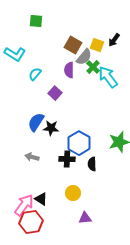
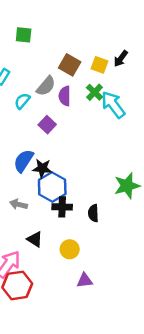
gray semicircle: (84, 57) -> (46, 86), moved
blue hexagon: (79, 143) -> (52, 187), moved
black triangle: (41, 199) -> (35, 239), moved

